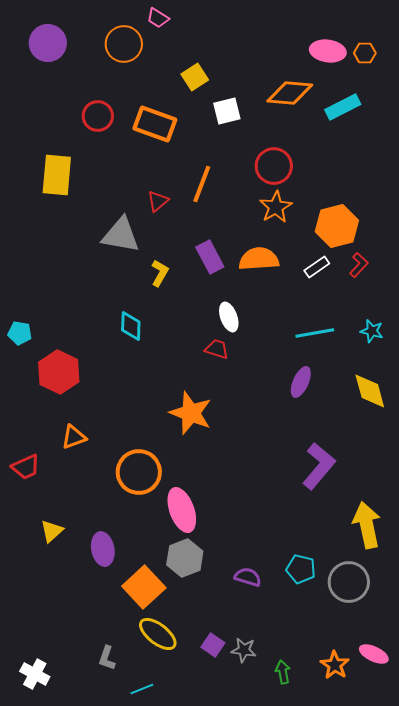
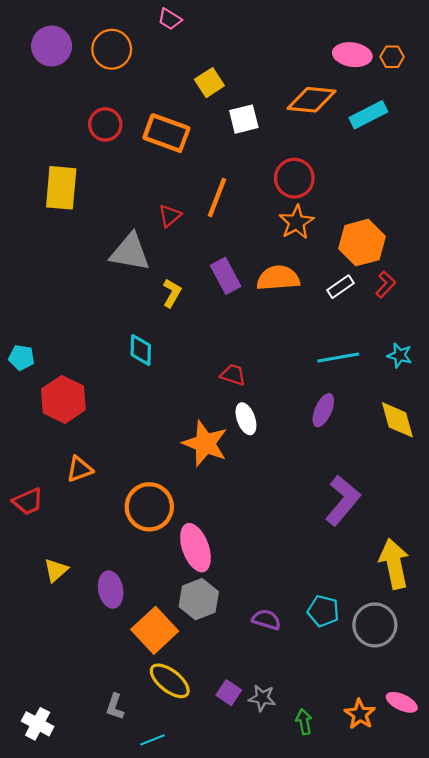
orange circle: (124, 44) -> (112, 49), moved
white ellipse: (229, 317) -> (246, 419), moved

